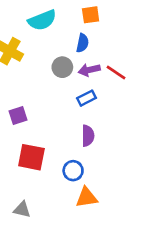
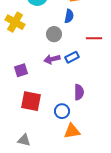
purple arrow: (89, 70) -> (52, 59), moved
red line: (116, 73) -> (94, 38), turned -35
purple semicircle: (88, 136) -> (79, 92), moved

